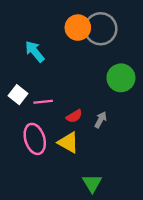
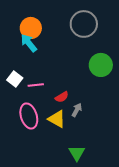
orange circle: (78, 28) -> (31, 28), moved
gray arrow: (101, 120) -> (77, 110), moved

